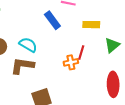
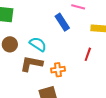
orange cross: (71, 62) -> (58, 70), moved

